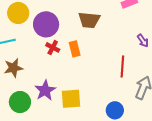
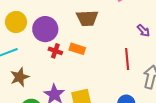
orange rectangle: (75, 49) -> (77, 49), turned -49

